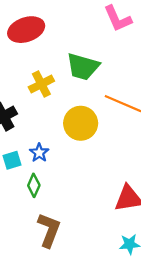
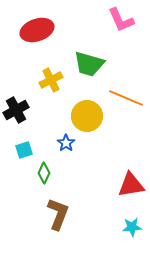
blue star: (39, 153) -> (66, 143), moved

